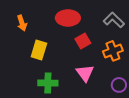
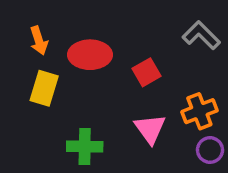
red ellipse: (68, 18) -> (90, 55), moved
yellow rectangle: (39, 50) -> (44, 88), moved
orange cross: (113, 51) -> (199, 111), moved

